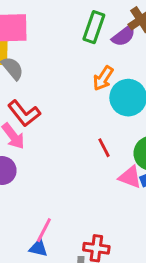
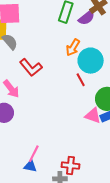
red L-shape: (24, 113) -> (31, 67), moved
red line: (104, 148) -> (81, 80), moved

